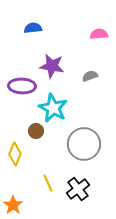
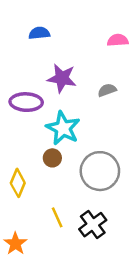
brown circle: (36, 131) -> (52, 158), moved

